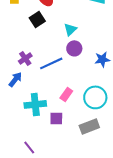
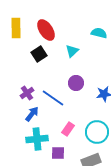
cyan triangle: (70, 29) -> (72, 51), moved
blue line: (51, 63) -> (53, 98), turned 60
blue arrow: (15, 79) -> (32, 114), moved

